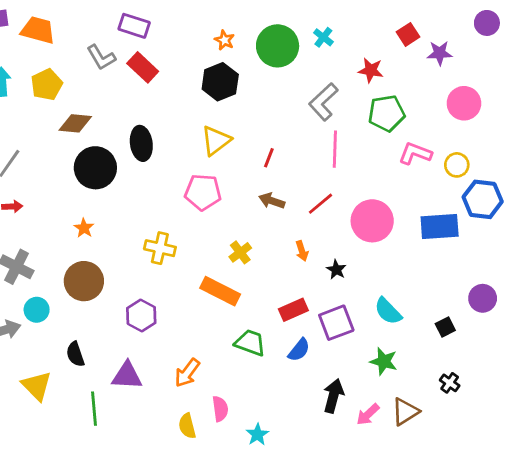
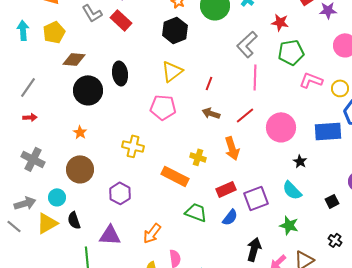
orange arrow: (302, 251) -> (232, 148), size x1.6
yellow cross: (240, 252) -> (198, 157), moved, turned -35
black star: (336, 270) -> (300, 161), moved
cyan circle: (37, 310) -> (57, 197), moved
yellow triangle: (37, 386) -> (47, 223), moved, turned 45

